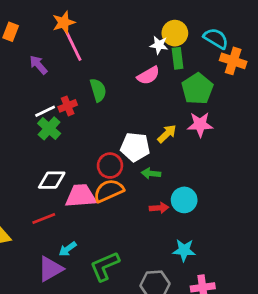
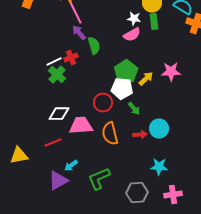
white star: (159, 45) -> (134, 19), moved
purple arrow: (38, 65) -> (79, 33), moved
green pentagon: (197, 89) -> (126, 72), moved
green arrow: (151, 173) -> (134, 109), turned -136
orange semicircle: (109, 191) -> (110, 134), moved, turned -80

